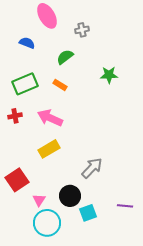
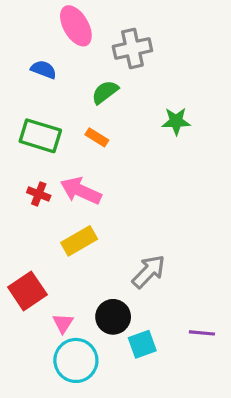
gray cross: (82, 30) -> (132, 48), size x1.6
green rectangle: (25, 84) -> (40, 136), turned 40
red cross: (15, 116) -> (39, 194), moved, turned 32

